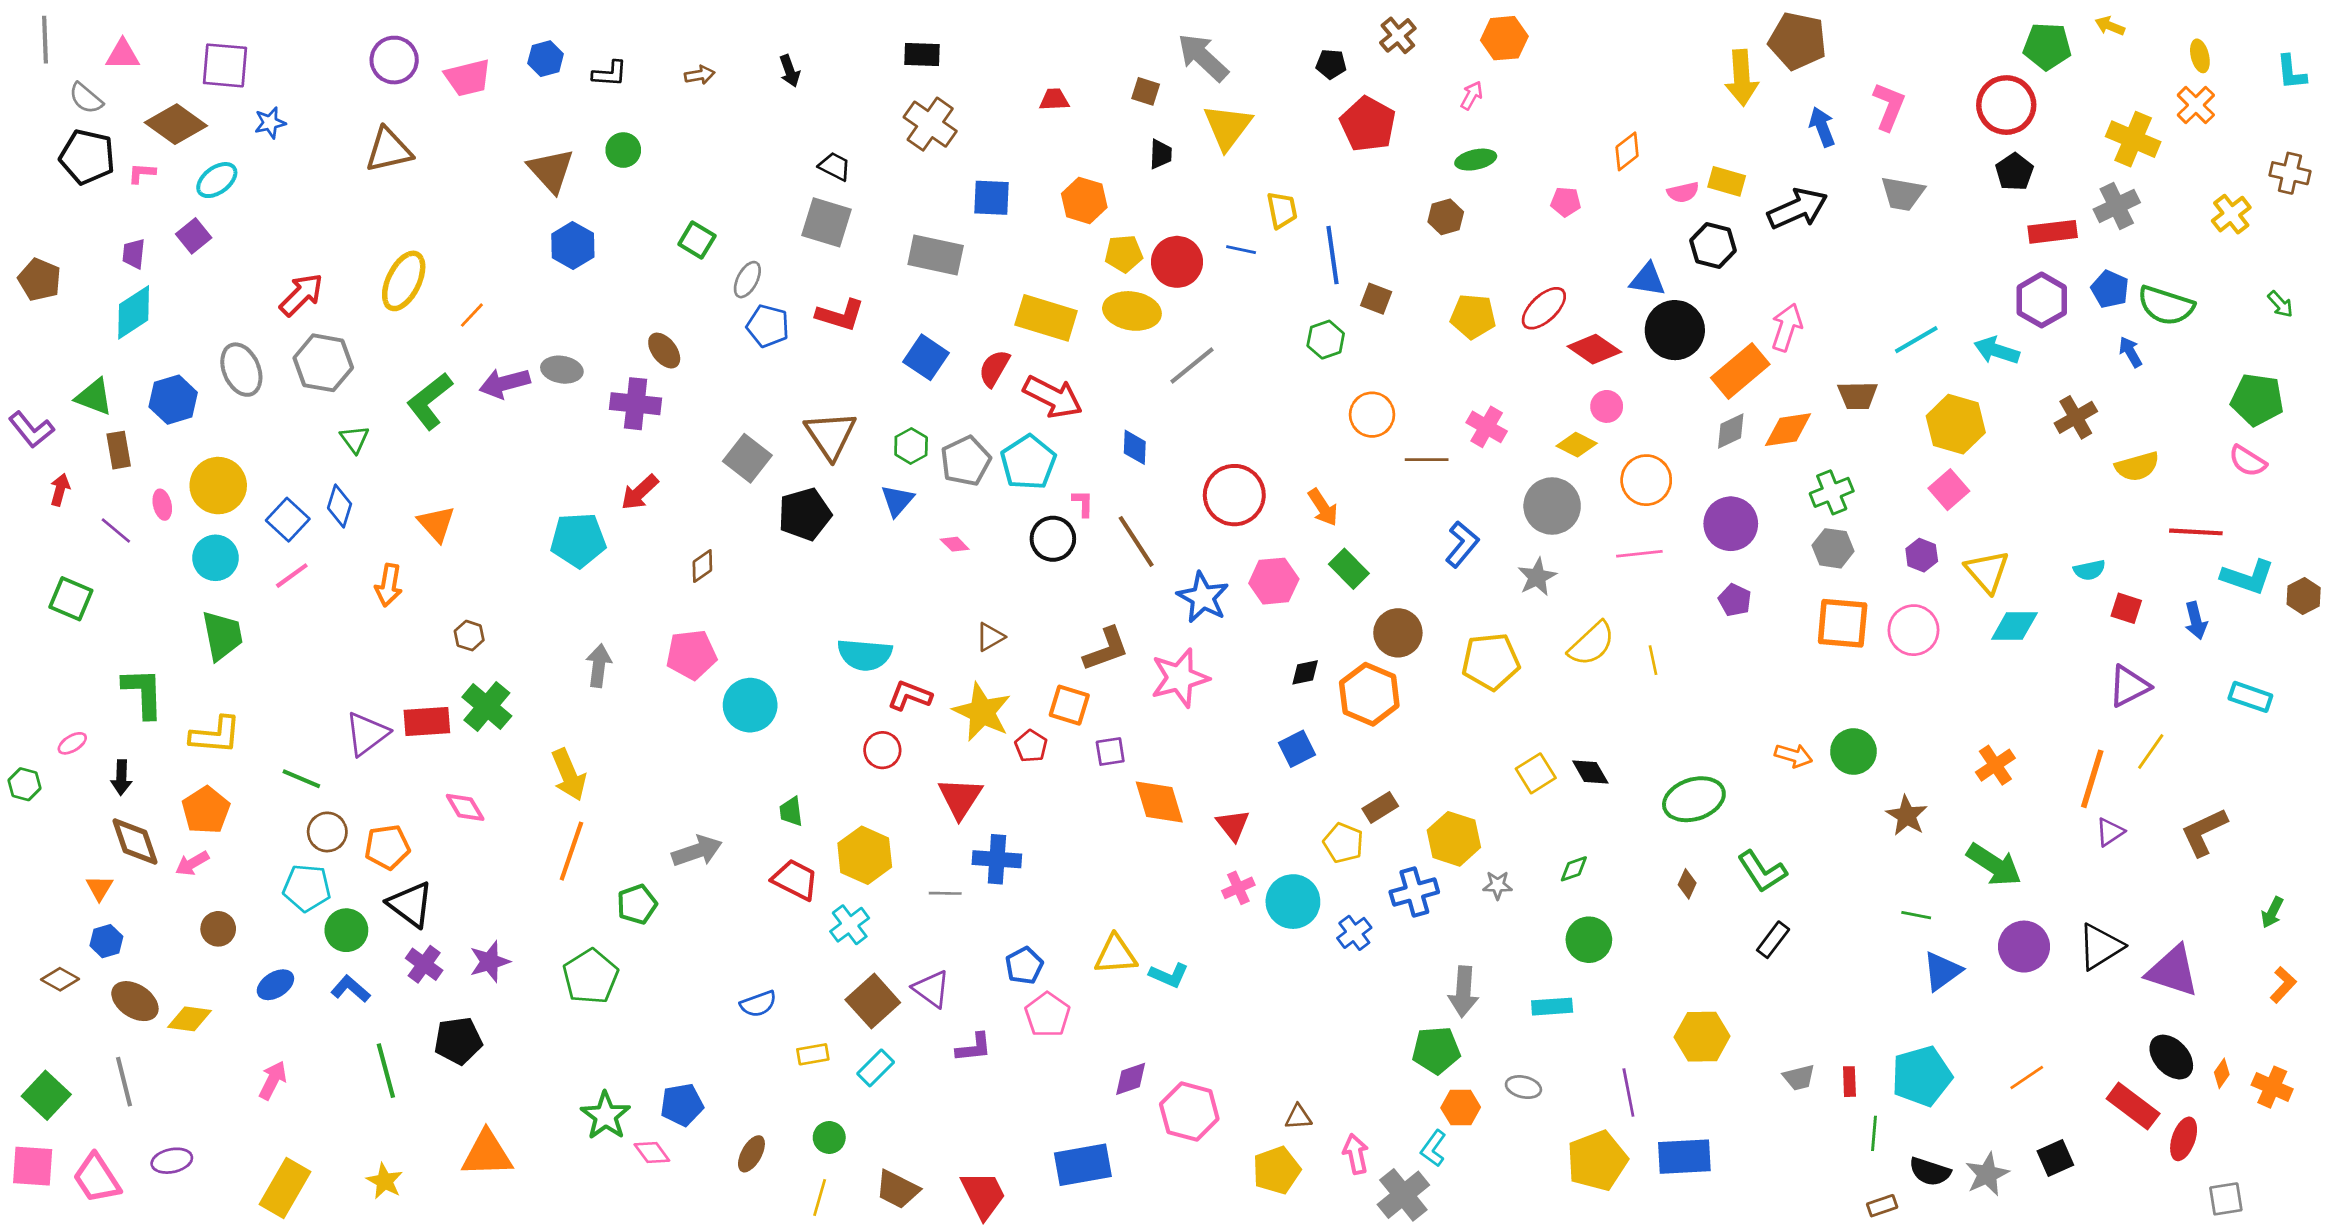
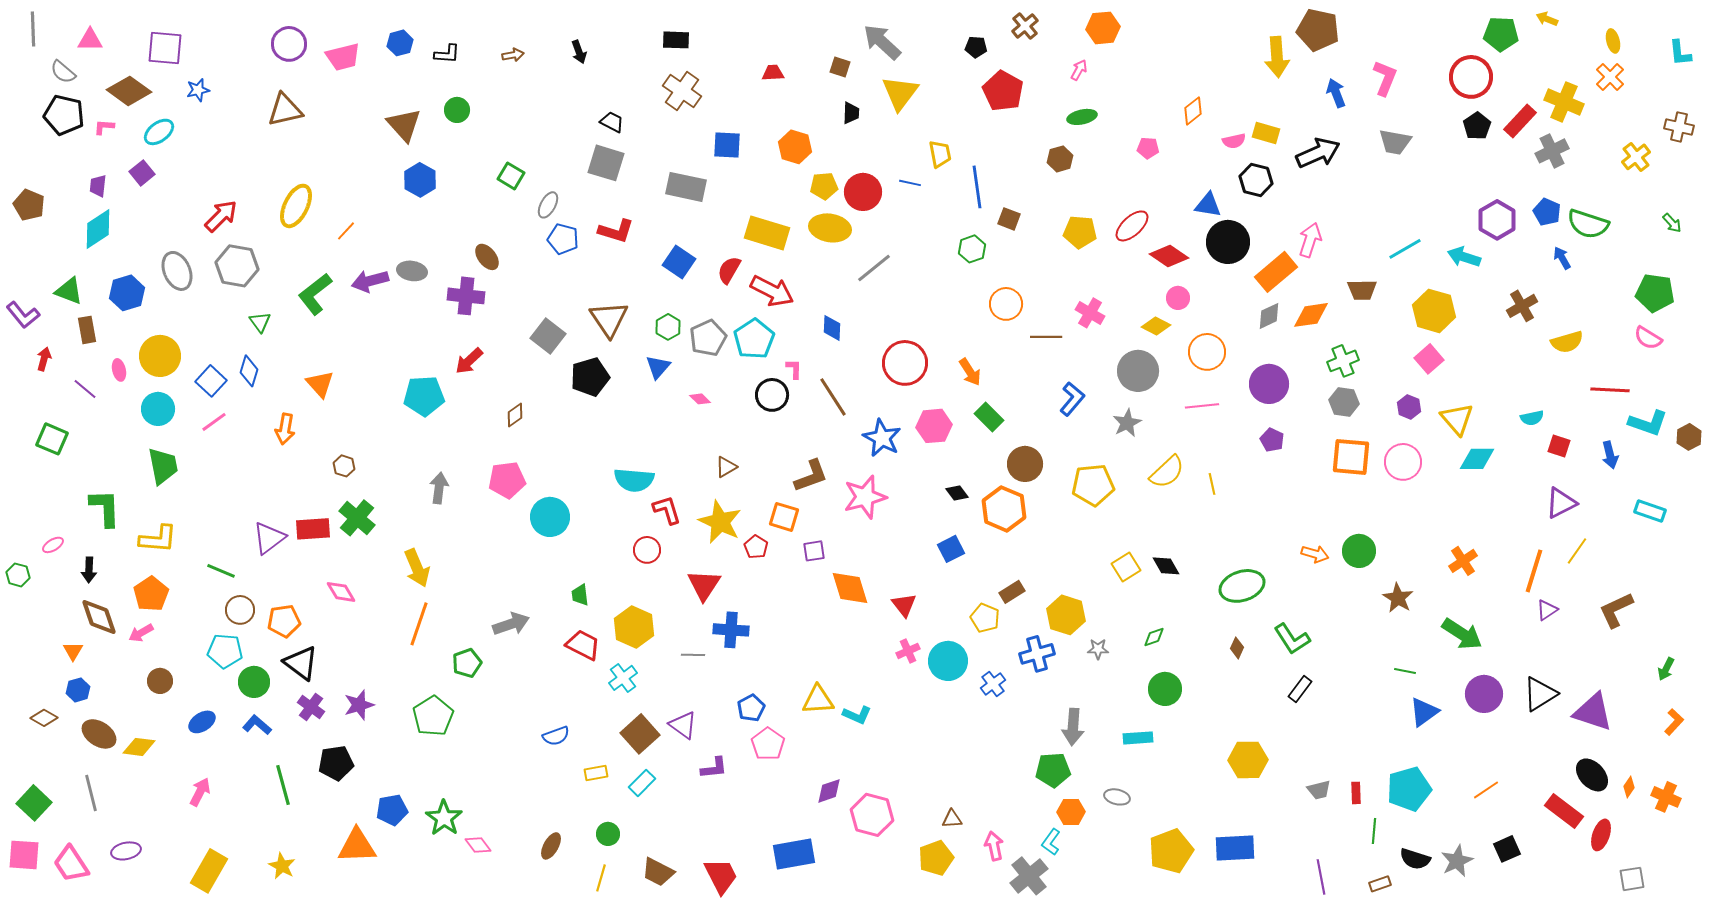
red rectangle: (2053, 232) -> (1520, 121), moved, turned -40
black diamond: (1305, 672) -> (957, 493), turned 65
red L-shape: (910, 696) -> (667, 510), turned 52
purple line: (1628, 1092) -> (1321, 877), moved
blue pentagon: (682, 1105) -> (392, 810), moved

